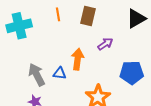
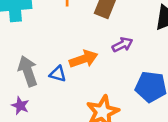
orange arrow: (78, 59) -> (83, 59), turned 55

